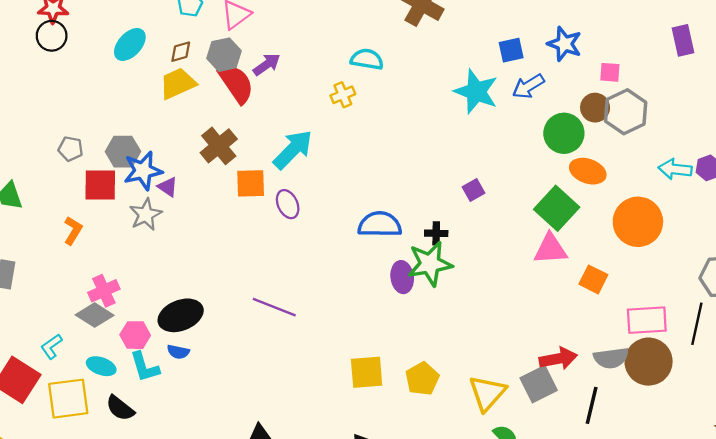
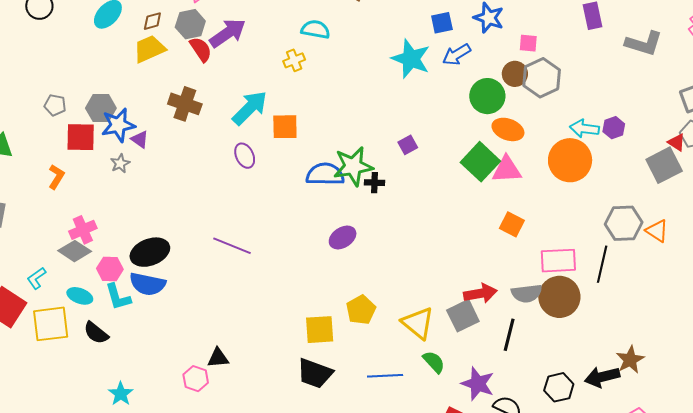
purple arrow: (267, 65) -> (228, 33), size x1.5
red semicircle: (236, 83) -> (201, 49), size x0.7
brown cross: (219, 146) -> (185, 104), turned -32
orange square: (251, 183) -> (285, 127), moved
gray star: (146, 215) -> (120, 163), size x0.7
orange circle: (638, 222) -> (570, 160), moved
pink triangle: (550, 249) -> (507, 170), moved
green star: (430, 264) -> (353, 166), moved
purple ellipse: (402, 277) -> (343, 237), moved, turned 64
blue semicircle: (178, 352) -> (147, 284), size x1.8
yellow square: (367, 372) -> (320, 330), moved
yellow triangle: (487, 393) -> (418, 323), turned -33

